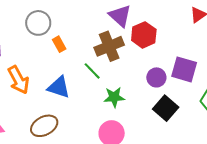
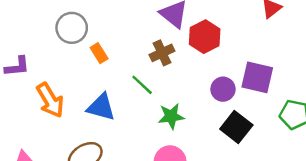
brown cross: (109, 46) -> (162, 53), size x0.7

